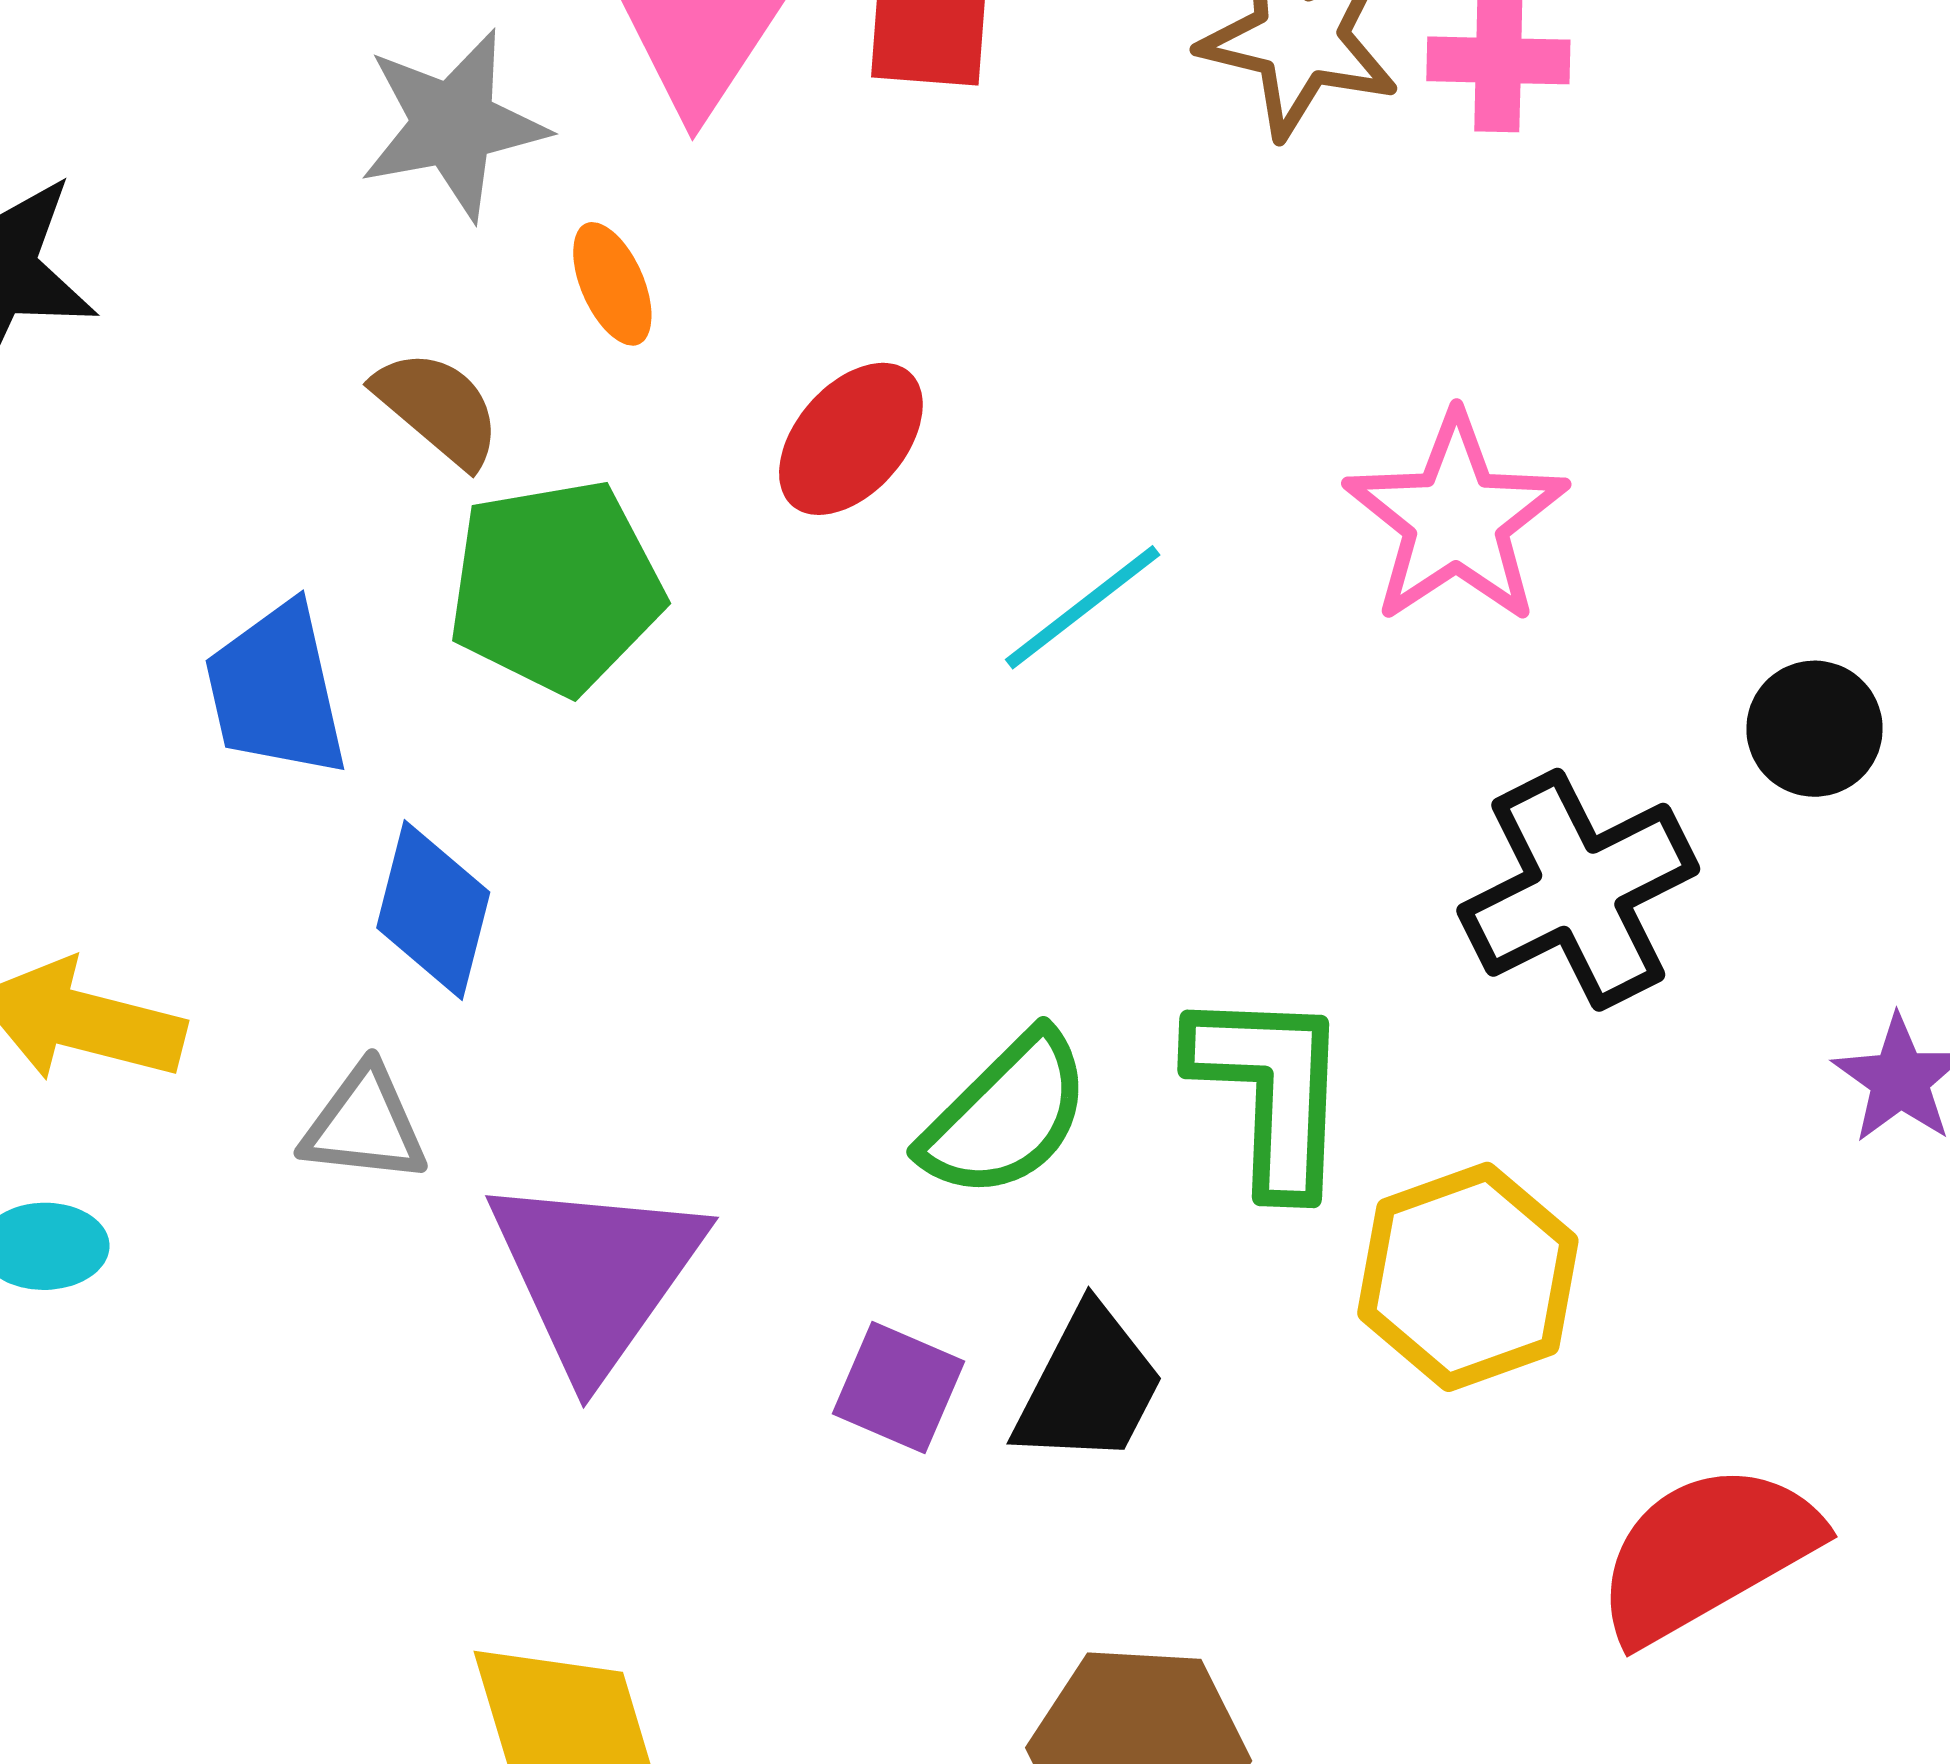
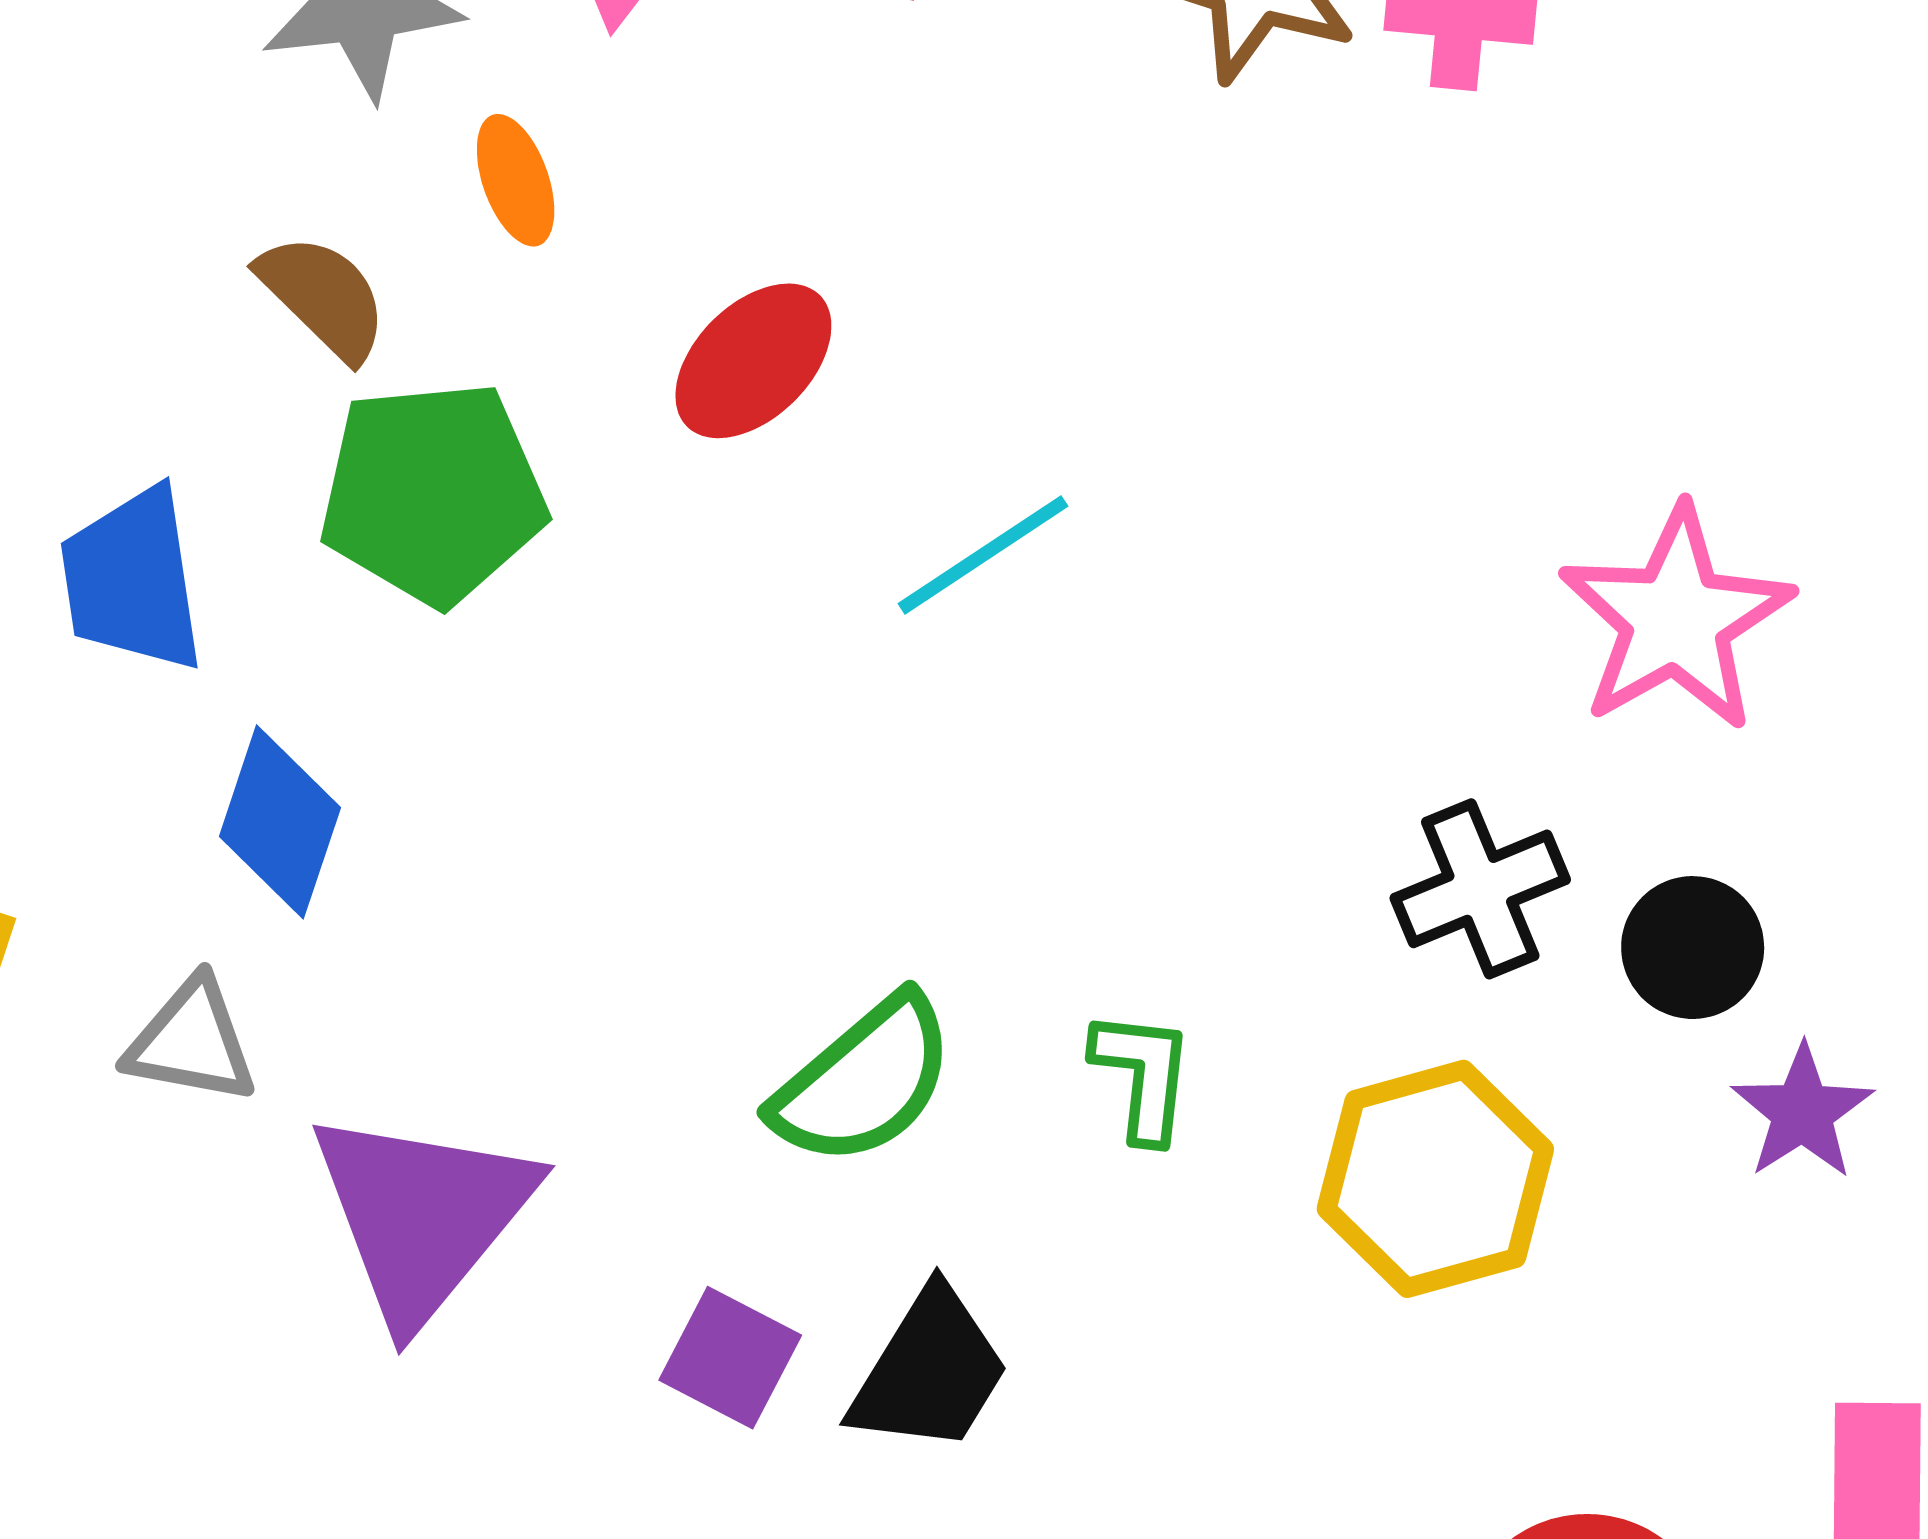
pink star: (1456, 519) -> (1676, 619), moved
black circle: (1815, 729) -> (1693, 948), moved
black cross: (1578, 890) -> (1480, 889), size x0.7
green L-shape: (1271, 1090) -> (1143, 1075), size x0.6
yellow hexagon: (1468, 1277) -> (1435, 1179), moved

